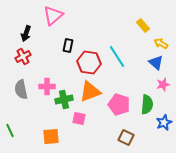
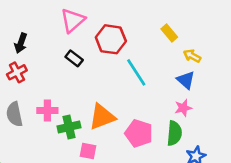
pink triangle: (53, 16) -> (73, 20), moved
black rectangle: (68, 46) -> (74, 58), turned -64
red hexagon: (89, 62) -> (111, 39), moved
pink star: (163, 84) -> (183, 108), moved

